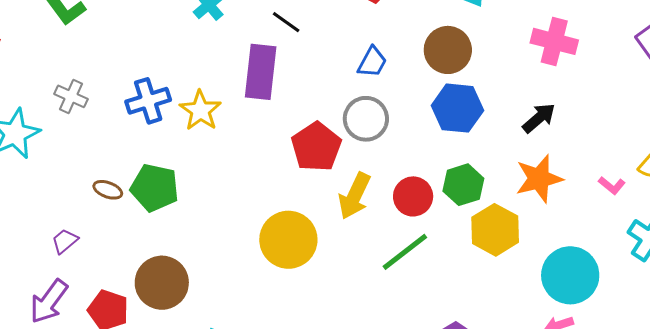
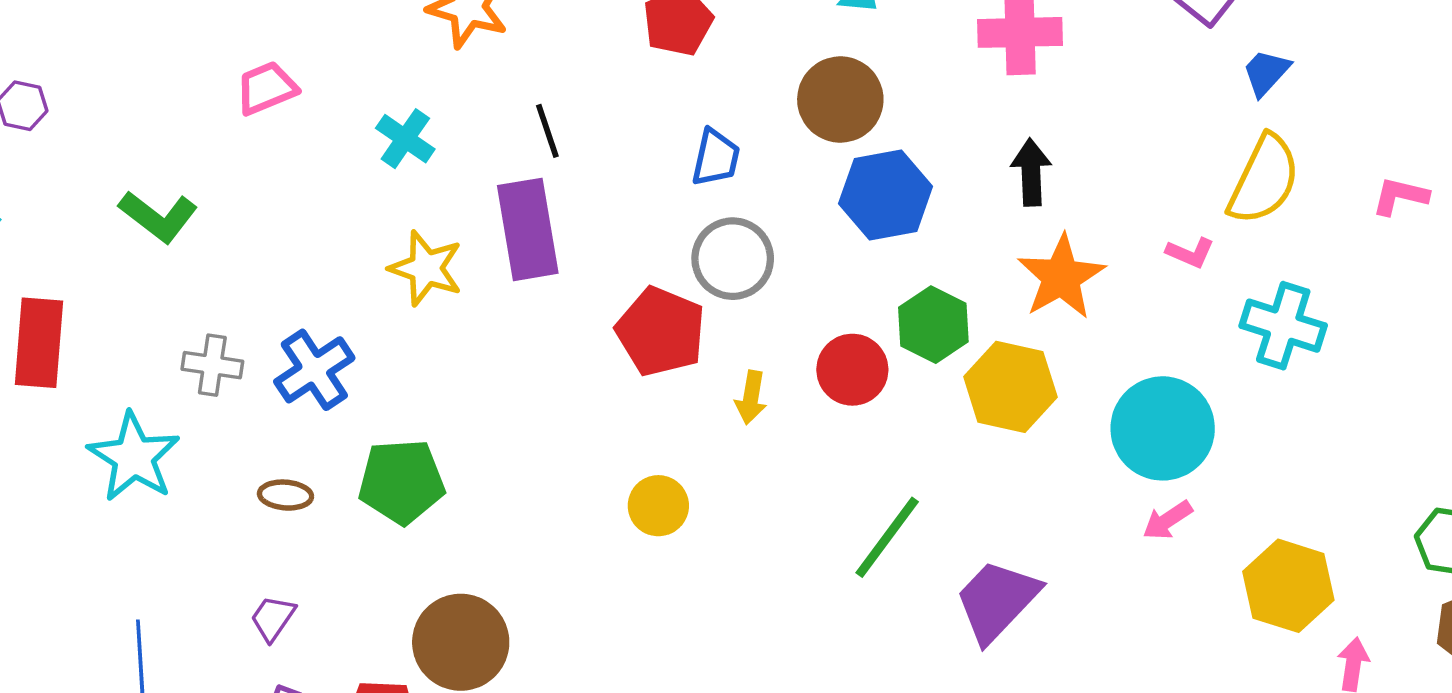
black line: (286, 22) -> (547, 131), turned 52
blue cross: (148, 101) -> (314, 370), moved
yellow star: (200, 110) -> (426, 268), moved
black arrow: (539, 118) -> (1031, 172), turned -36
brown ellipse: (108, 190) -> (286, 495), moved
yellow arrow: (355, 196) -> (751, 398), size x0.6
yellow circle: (288, 240) -> (658, 506), size x0.6
green line: (405, 252) -> (887, 537), moved

